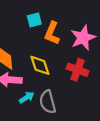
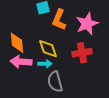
red cross: (78, 70) -> (82, 53), turned -30
cyan arrow: (27, 97) -> (45, 64), moved, turned 32

